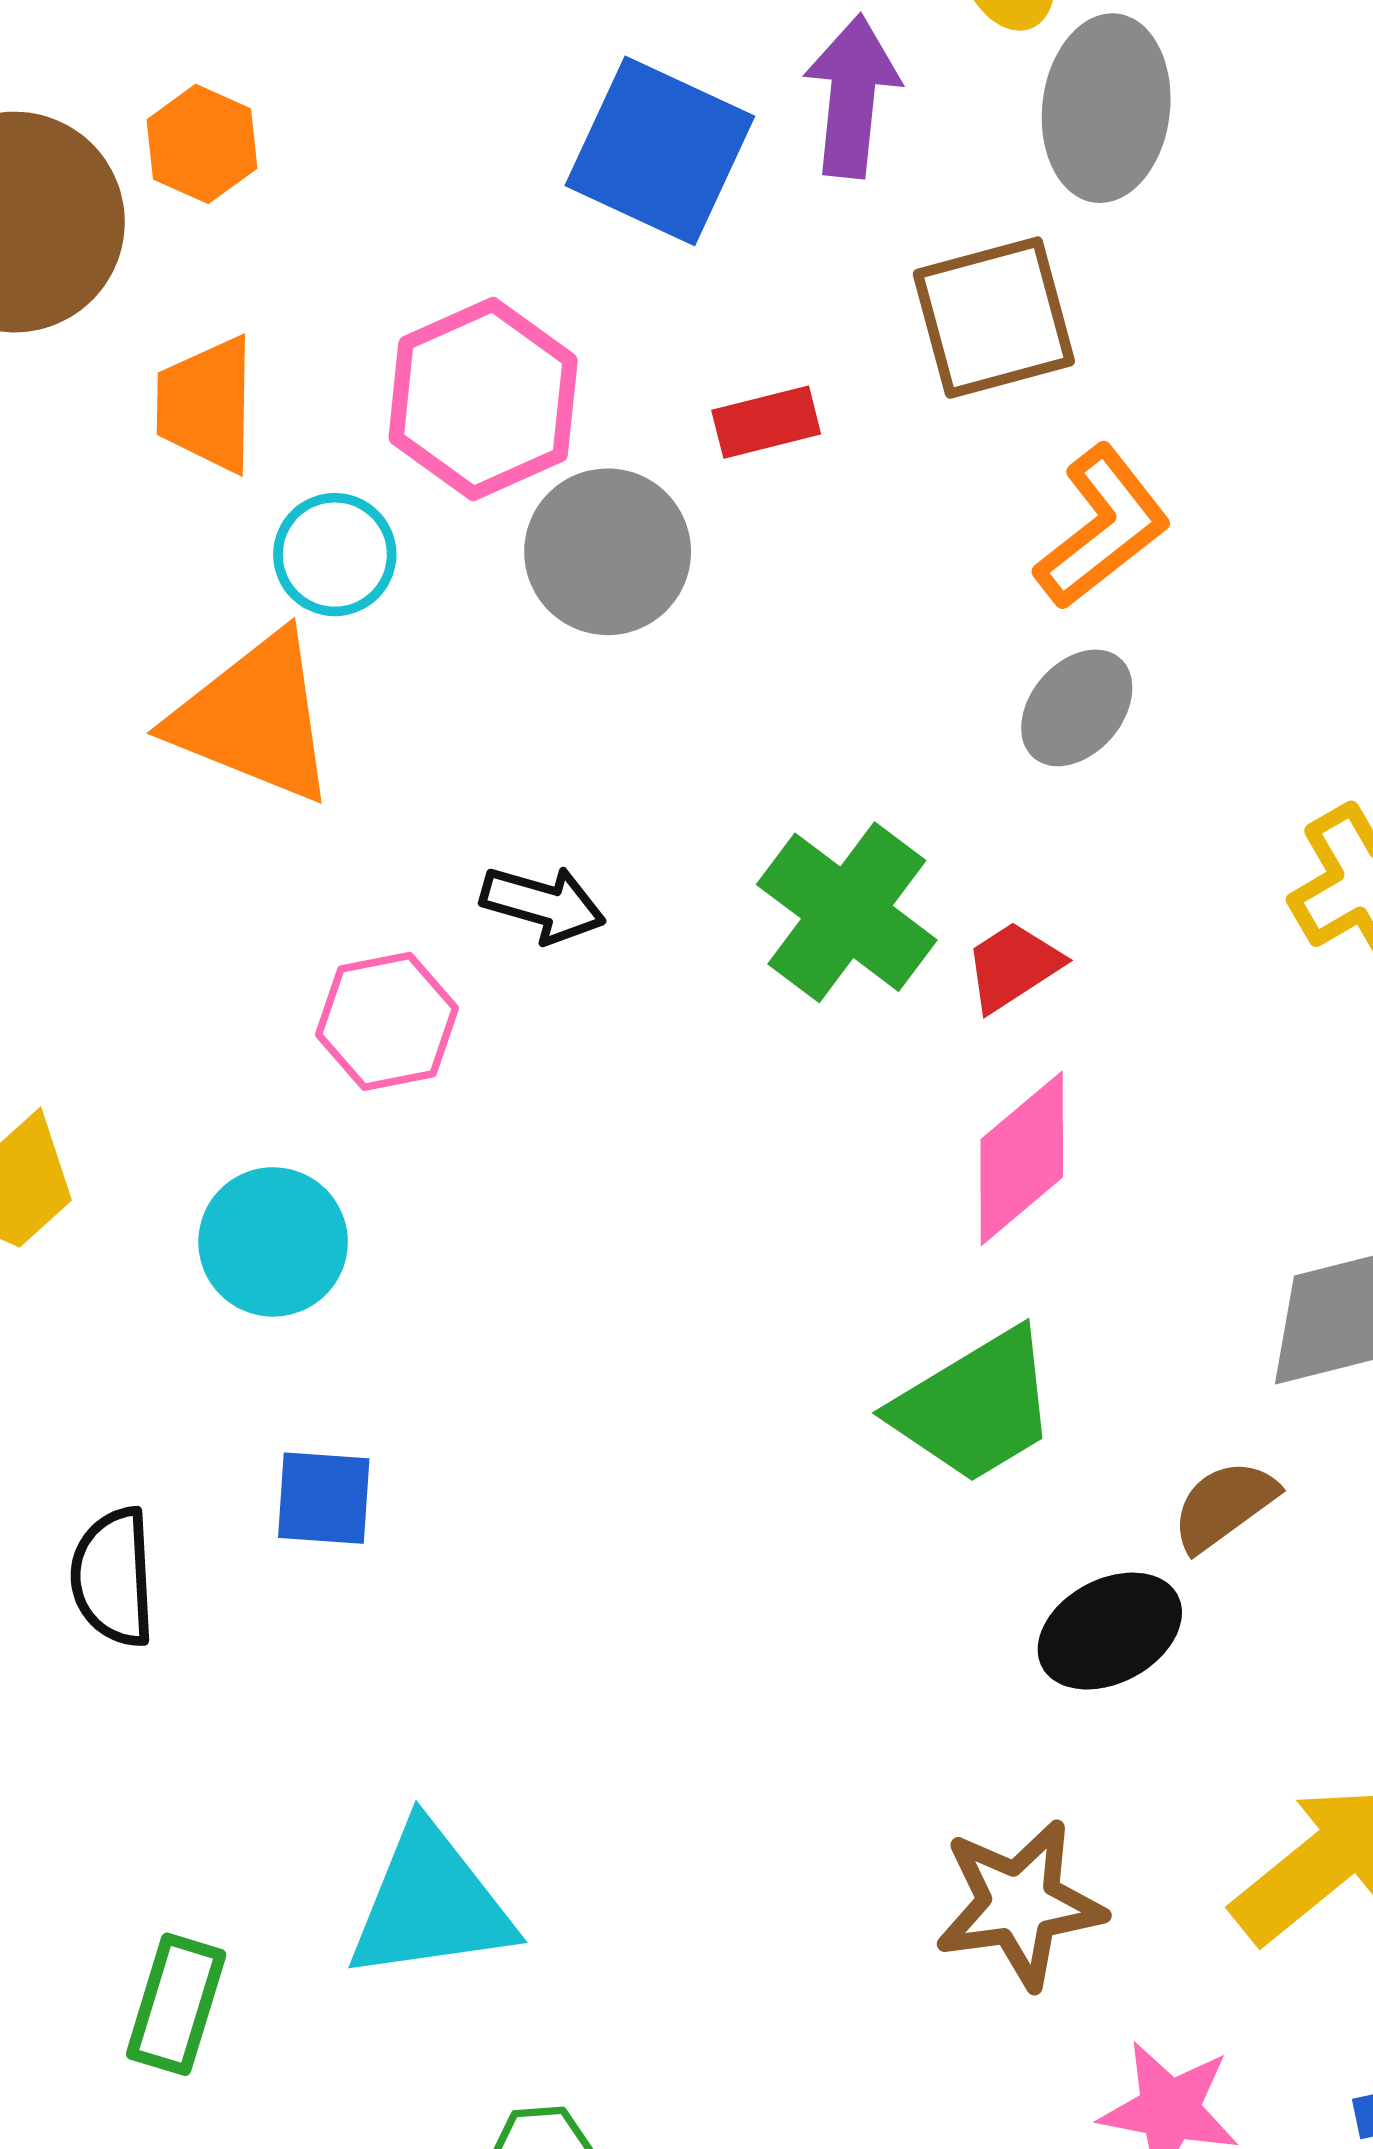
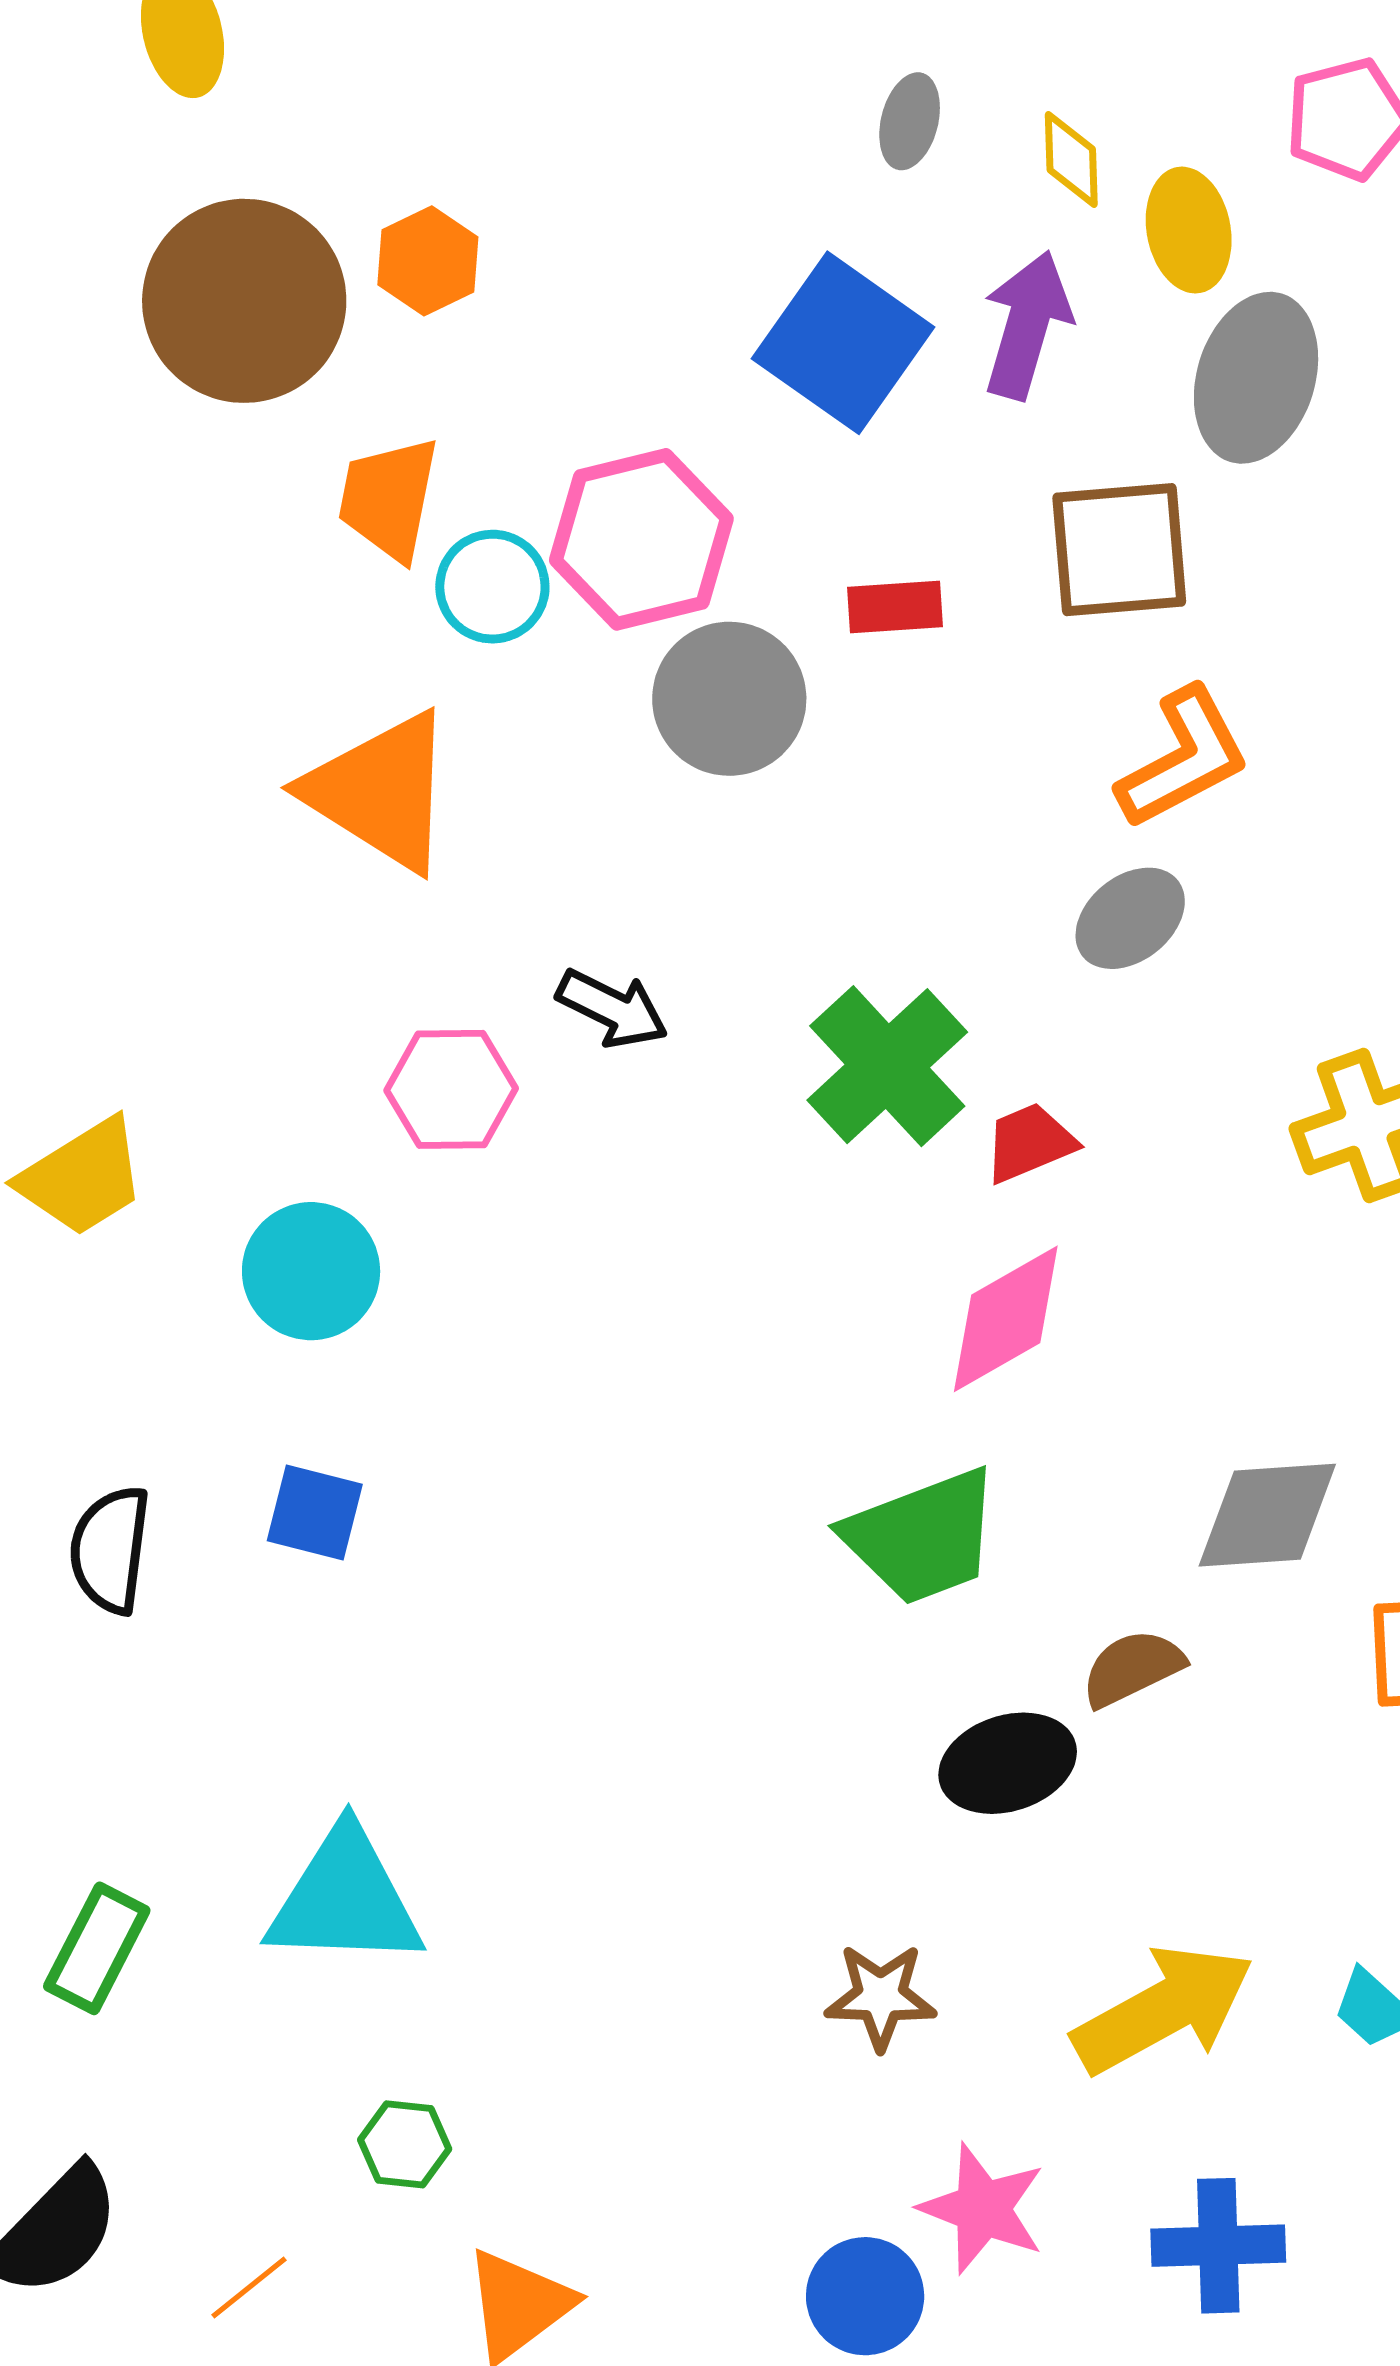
cyan circle: (335, 555) -> (492, 587), moved
brown star: (1020, 1904) -> (881, 1997), size x0.7

